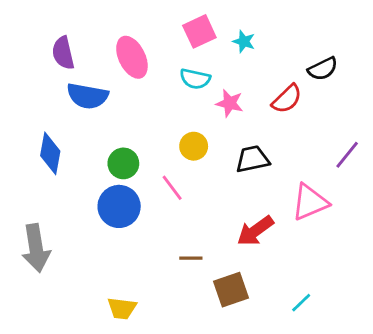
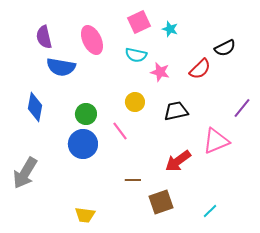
gray arrow: (36, 248) -> (25, 173), turned 40

